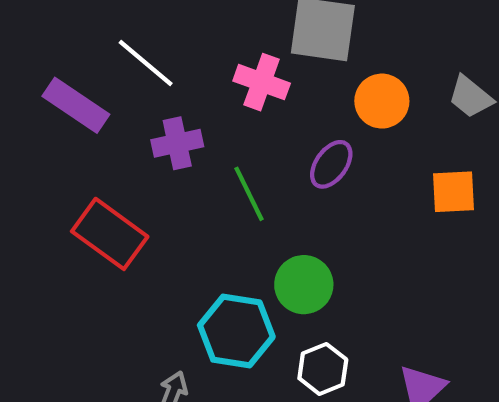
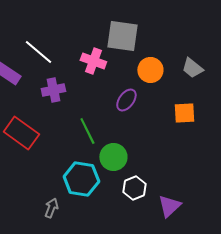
green line: (249, 194) -> (87, 131), moved
white hexagon: (323, 369) -> (134, 188), moved

